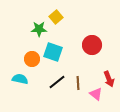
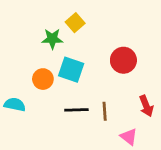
cyan semicircle: (20, 79) -> (15, 105), moved
black line: (57, 82) -> (76, 110), turned 36
pink triangle: (96, 94) -> (129, 137), moved

